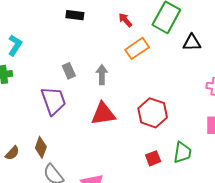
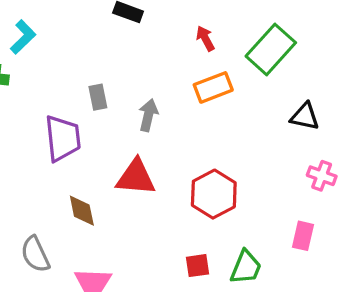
black triangle: (192, 43) -> (305, 116), moved
brown diamond: (41, 147) -> (82, 211), moved, turned -45

